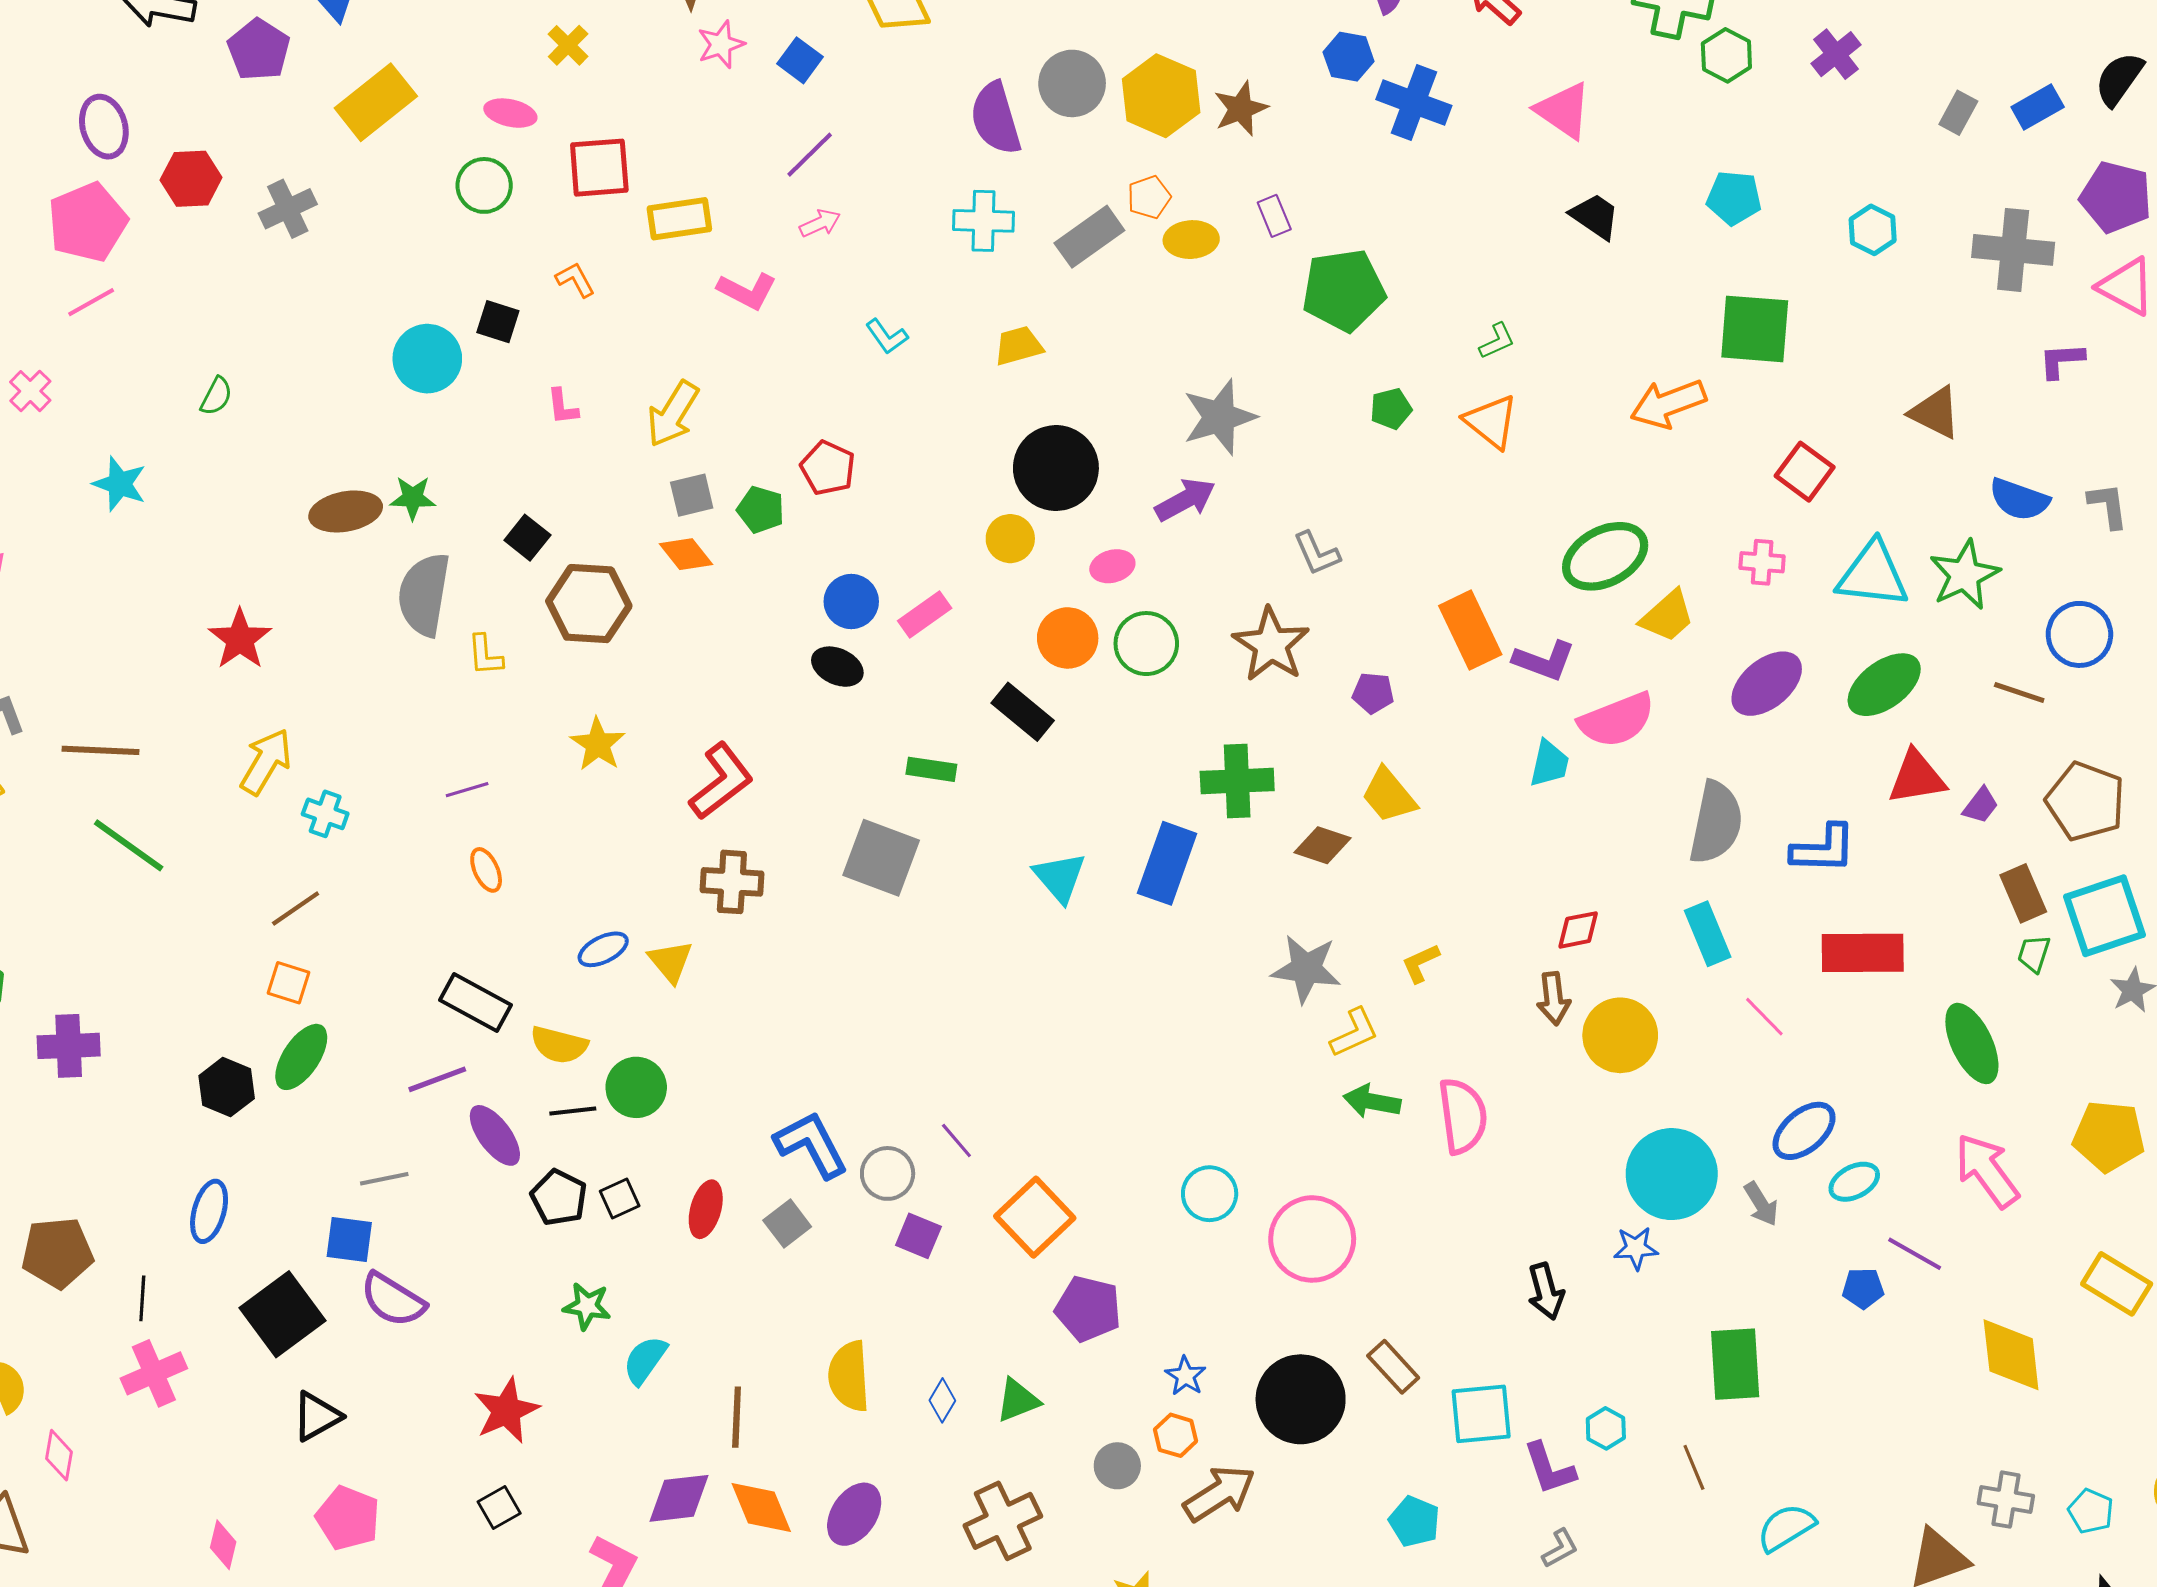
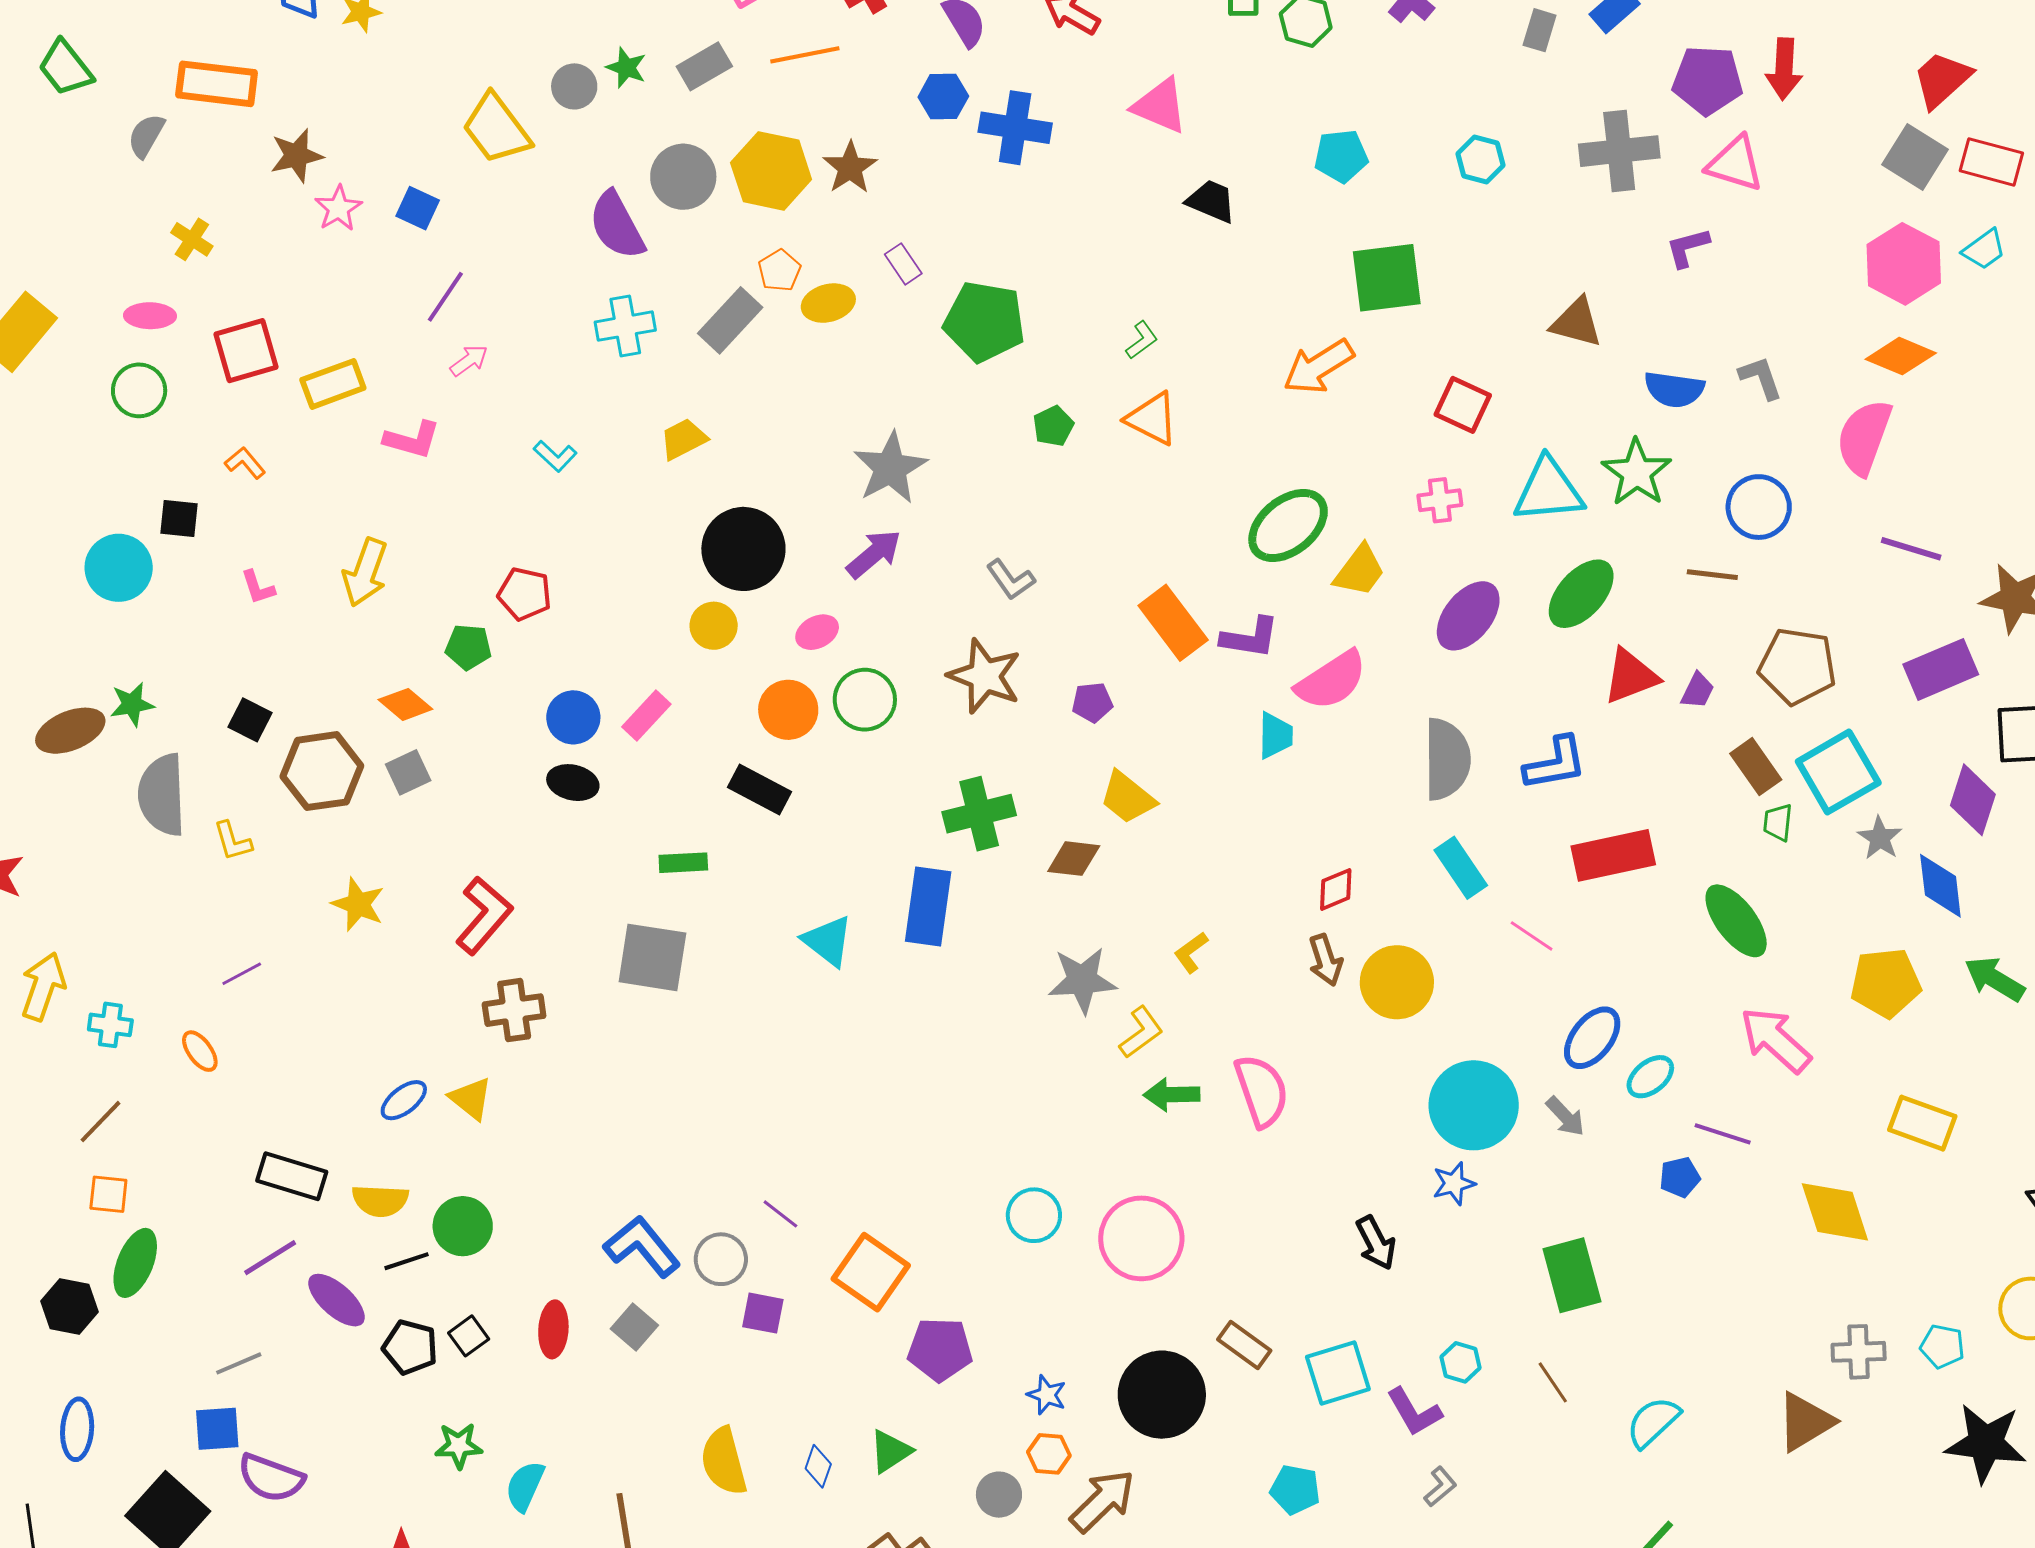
green pentagon: (1344, 290) -> (985, 322), turned 30
gray square: (692, 495) -> (408, 772), moved
orange ellipse: (486, 870) -> (200, 1051), moved

